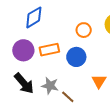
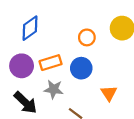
gray star: (50, 86) -> (54, 89), moved

